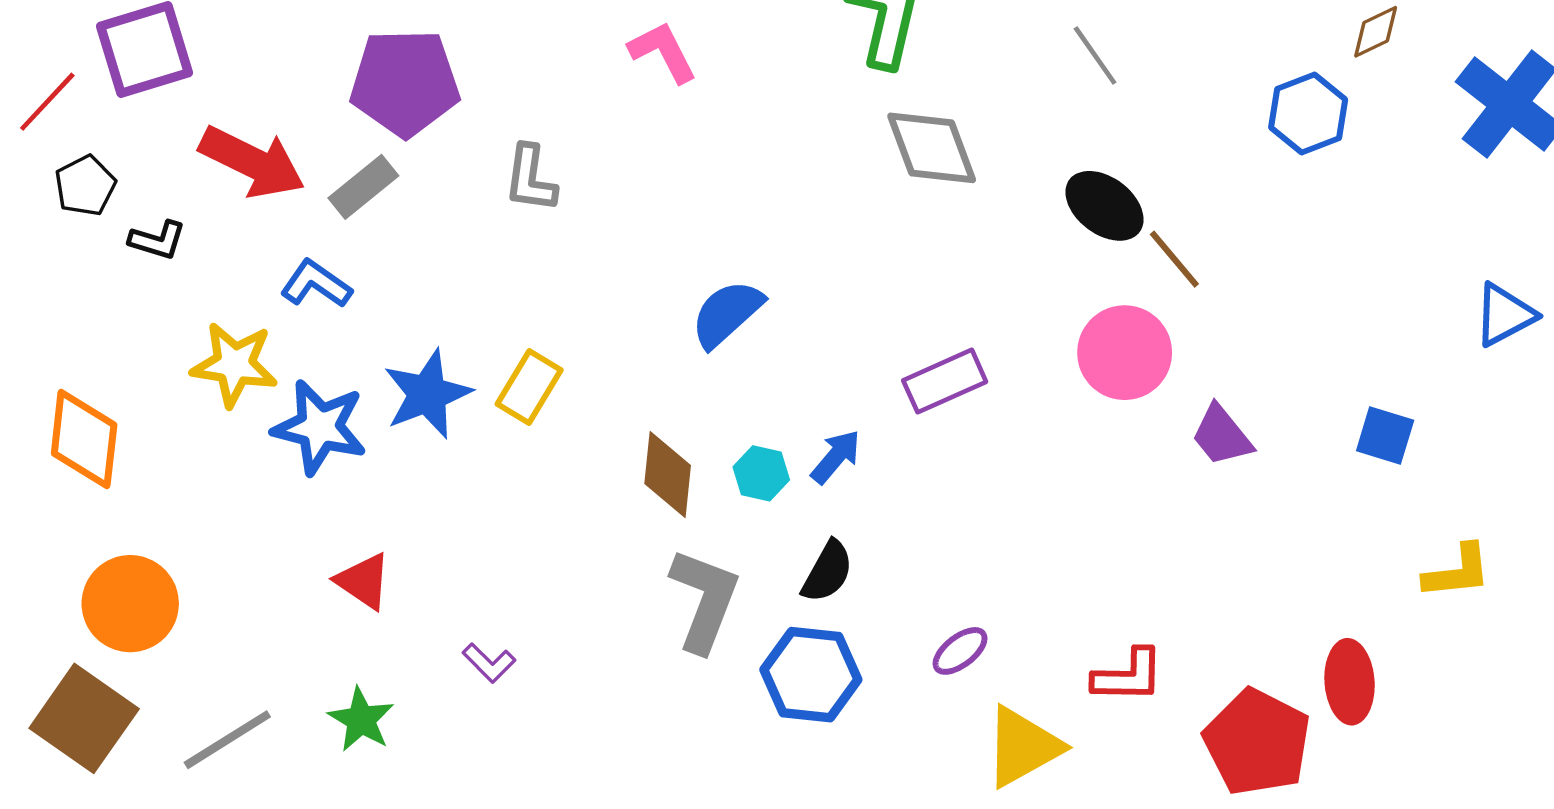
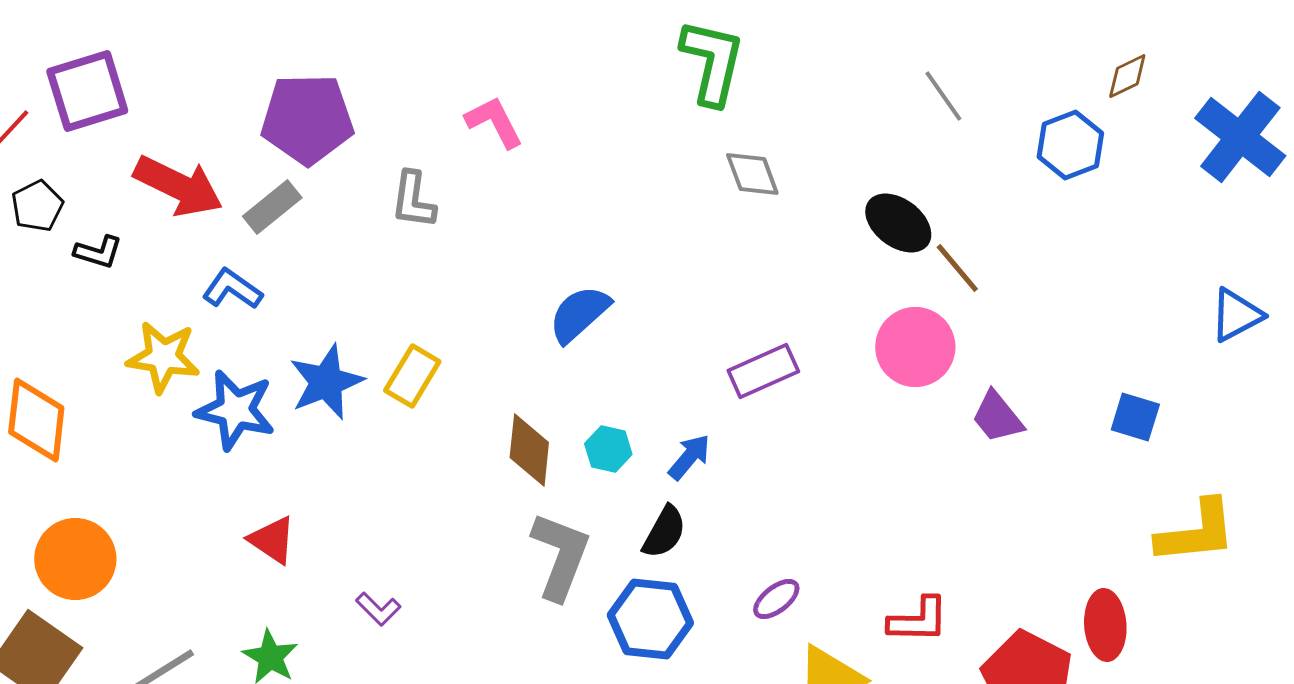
pink L-shape: (663, 52) -> (494, 122), moved
gray line: (1095, 55) -> (943, 96), moved
gray diamond: (932, 148) -> (752, 174), size x0.7
blue arrow: (836, 457) -> (689, 457), moved
yellow L-shape: (1457, 572) -> (1196, 532), size x1.4

